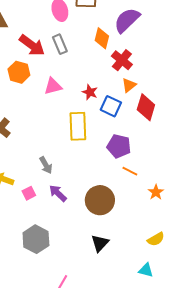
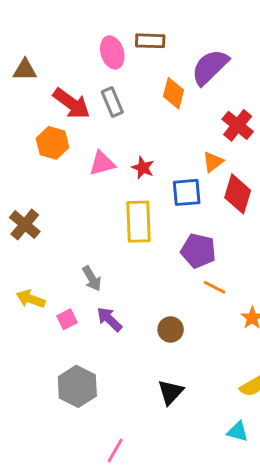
red cross: (122, 60) -> (238, 125), moved
red star: (90, 92) -> (143, 168), moved
blue square: (111, 106) -> (187, 192), turned -30
brown circle: (100, 200) -> (171, 329), size x0.6

